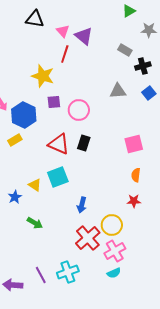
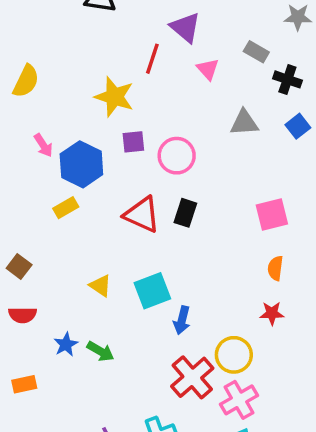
pink triangle: (63, 31) -> (208, 69), moved
black cross: (143, 66) -> (287, 79), turned 35
cyan square: (58, 177) -> (152, 291), moved
blue star: (15, 197) -> (66, 344), moved

